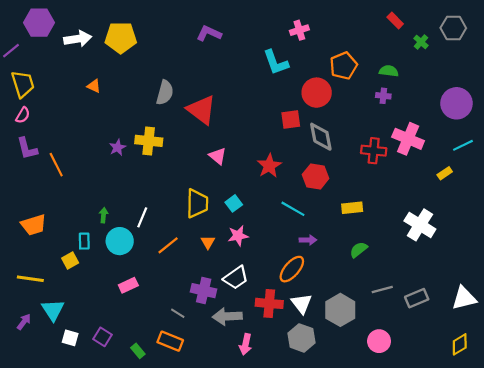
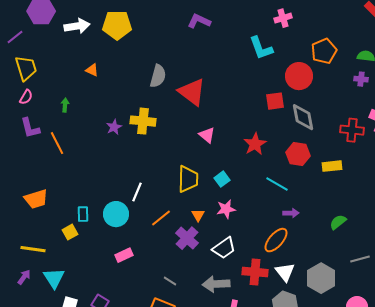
yellow rectangle: (352, 208) -> (332, 166), moved
green arrow: (104, 215) -> (65, 105), moved
purple cross: (204, 291) -> (187, 238), moved, turned 30
purple arrow: (24, 322) -> (24, 277), moved

